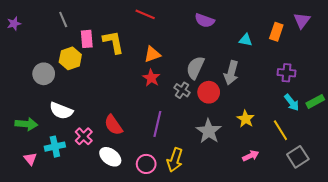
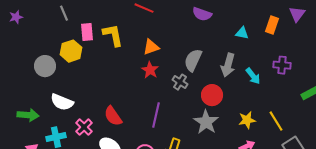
red circle: (209, 92) -> (212, 95), moved
cyan arrow: (292, 102) -> (253, 76), moved
yellow star: (246, 119) -> (247, 120), moved, turned 30

